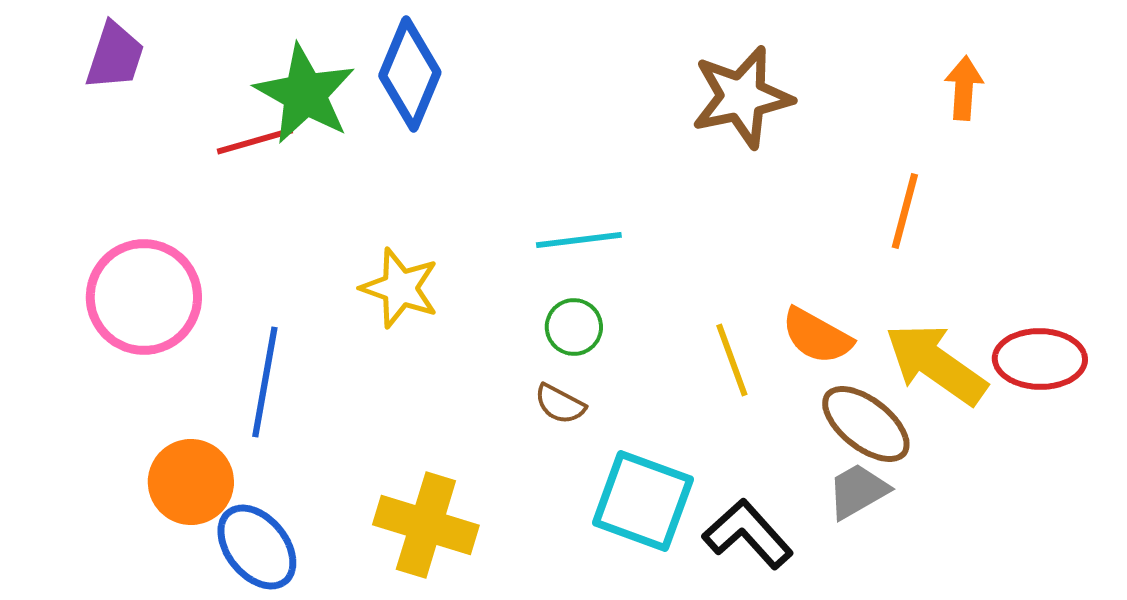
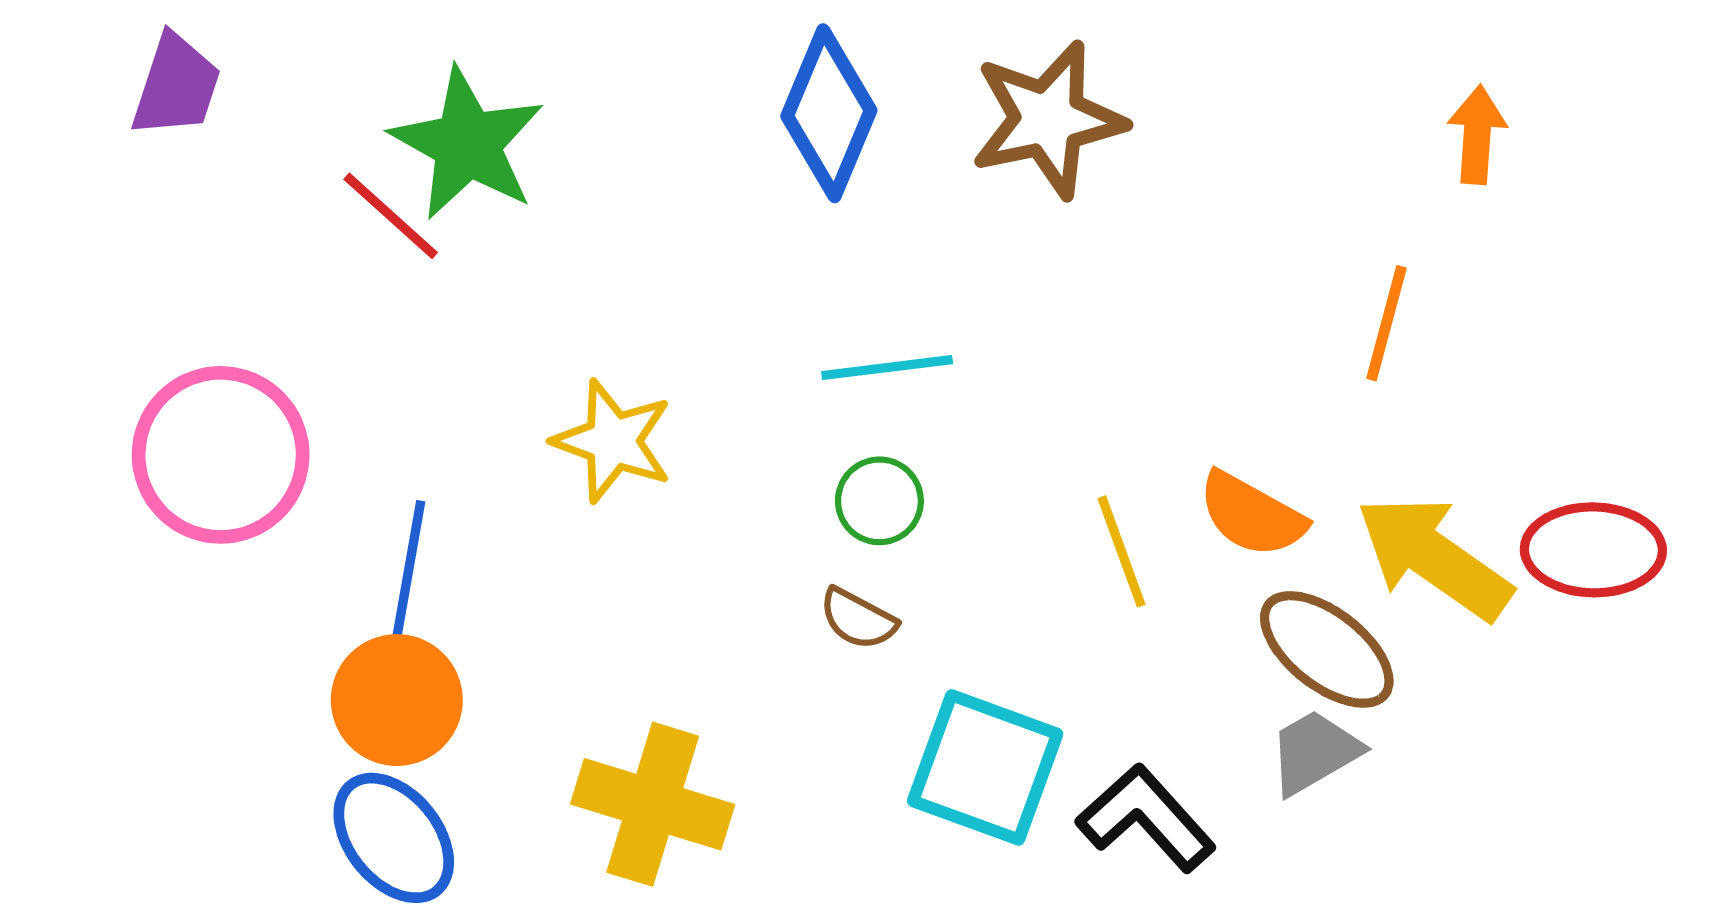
blue diamond: (410, 74) -> (829, 113), moved
brown star: (742, 97) -> (1048, 119), moved
red line: (255, 141) -> (391, 216), turned 58
orange circle: (191, 482) -> (397, 700), moved

